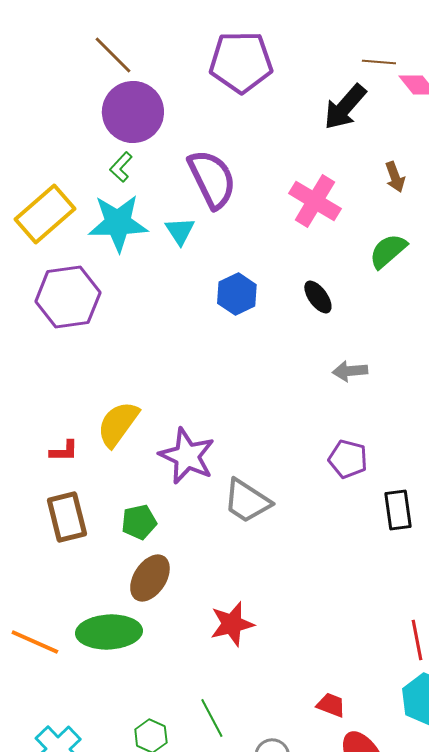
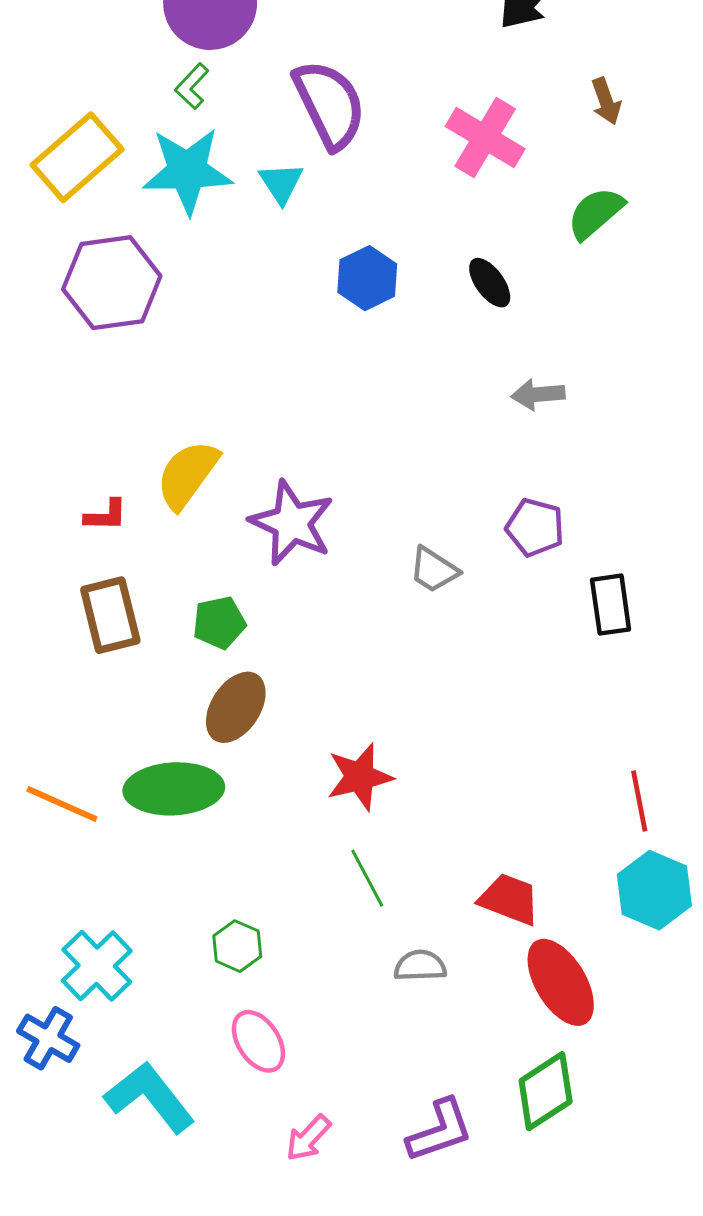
gray trapezoid: (247, 501) -> (434, 570), moved, size x0.7
red trapezoid: (331, 705) -> (509, 899), size x1.4
green line: (212, 718) -> (367, 878), moved

